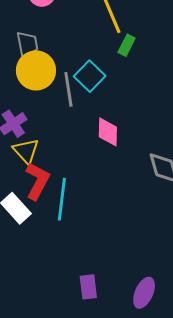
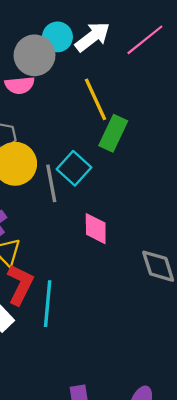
green rectangle: (127, 45) -> (113, 133), size x1.5

